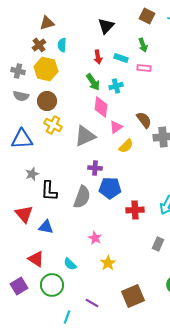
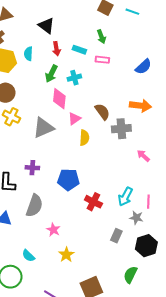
black triangle: (106, 26) -> (46, 26), moved, turned -36
cyan semicircle: (62, 45) -> (28, 54), moved
green arrow: (93, 82) -> (51, 74), turned 60
yellow semicircle: (126, 146) -> (84, 138), turned -42
purple cross: (95, 168) -> (32, 168), moved
gray semicircle: (82, 197) -> (34, 206), moved
red cross: (135, 210) -> (93, 202), turned 30

